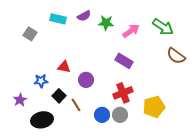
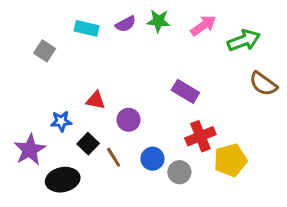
green star: (106, 23) -> (158, 21), moved
green arrow: (163, 27) -> (244, 40), turned -55
pink arrow: (131, 31) -> (203, 25), moved
red cross: (123, 93) -> (200, 136), moved
purple star: (20, 100) -> (30, 150), size x1.5
blue circle: (102, 115) -> (152, 159), moved

